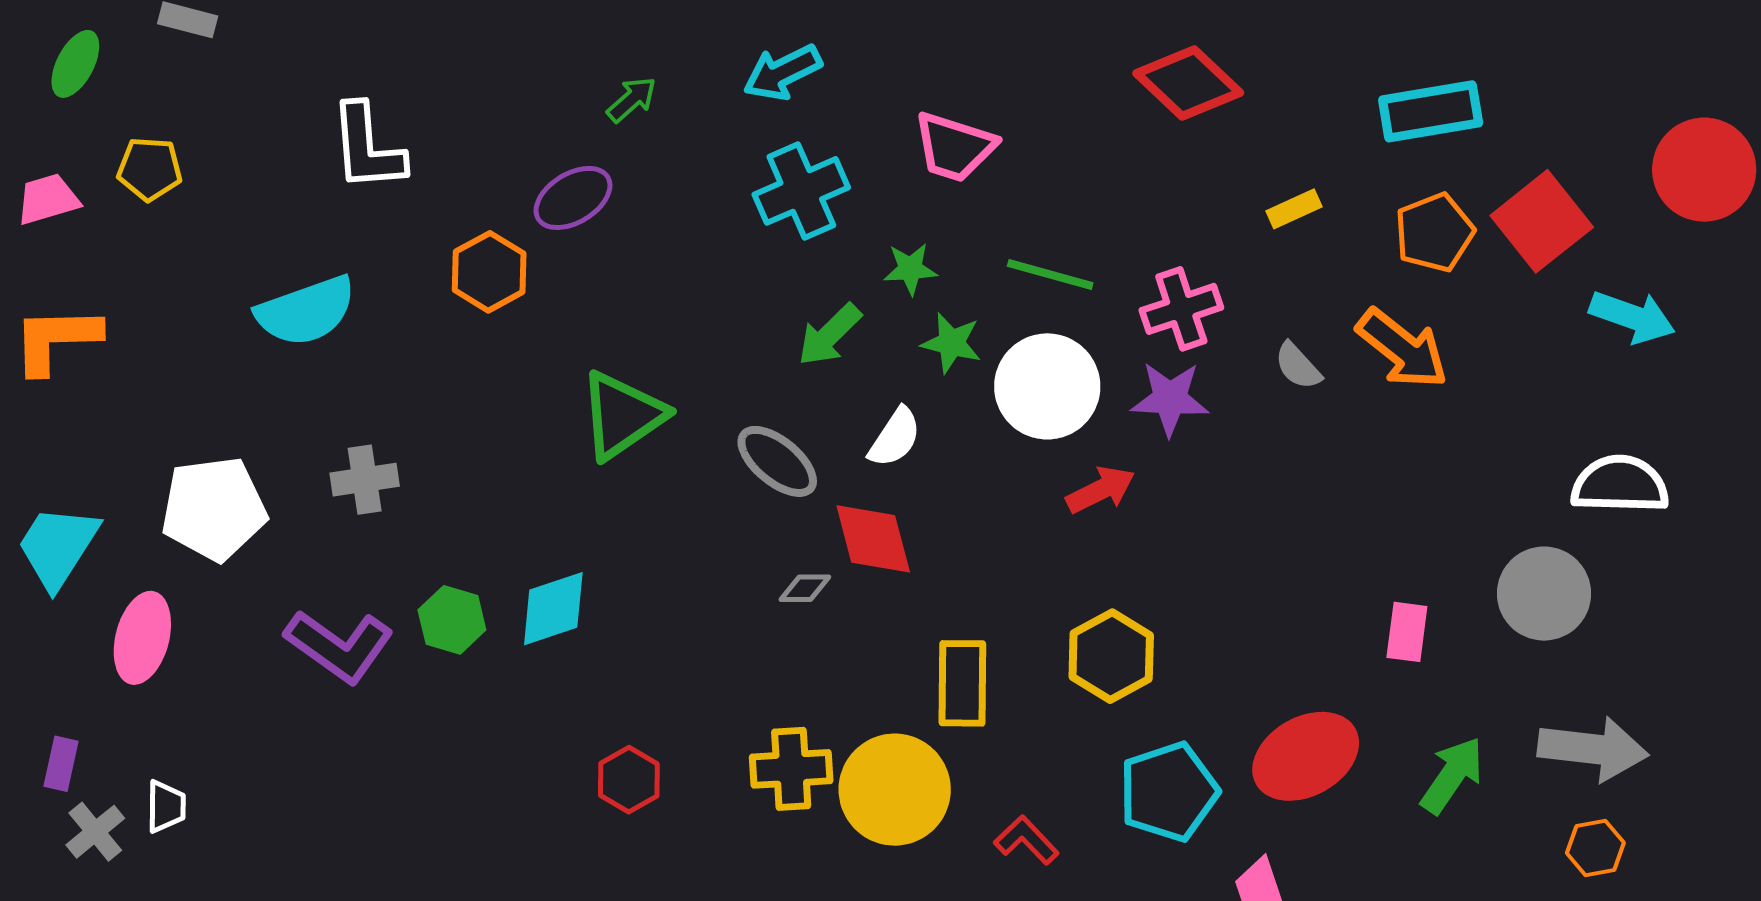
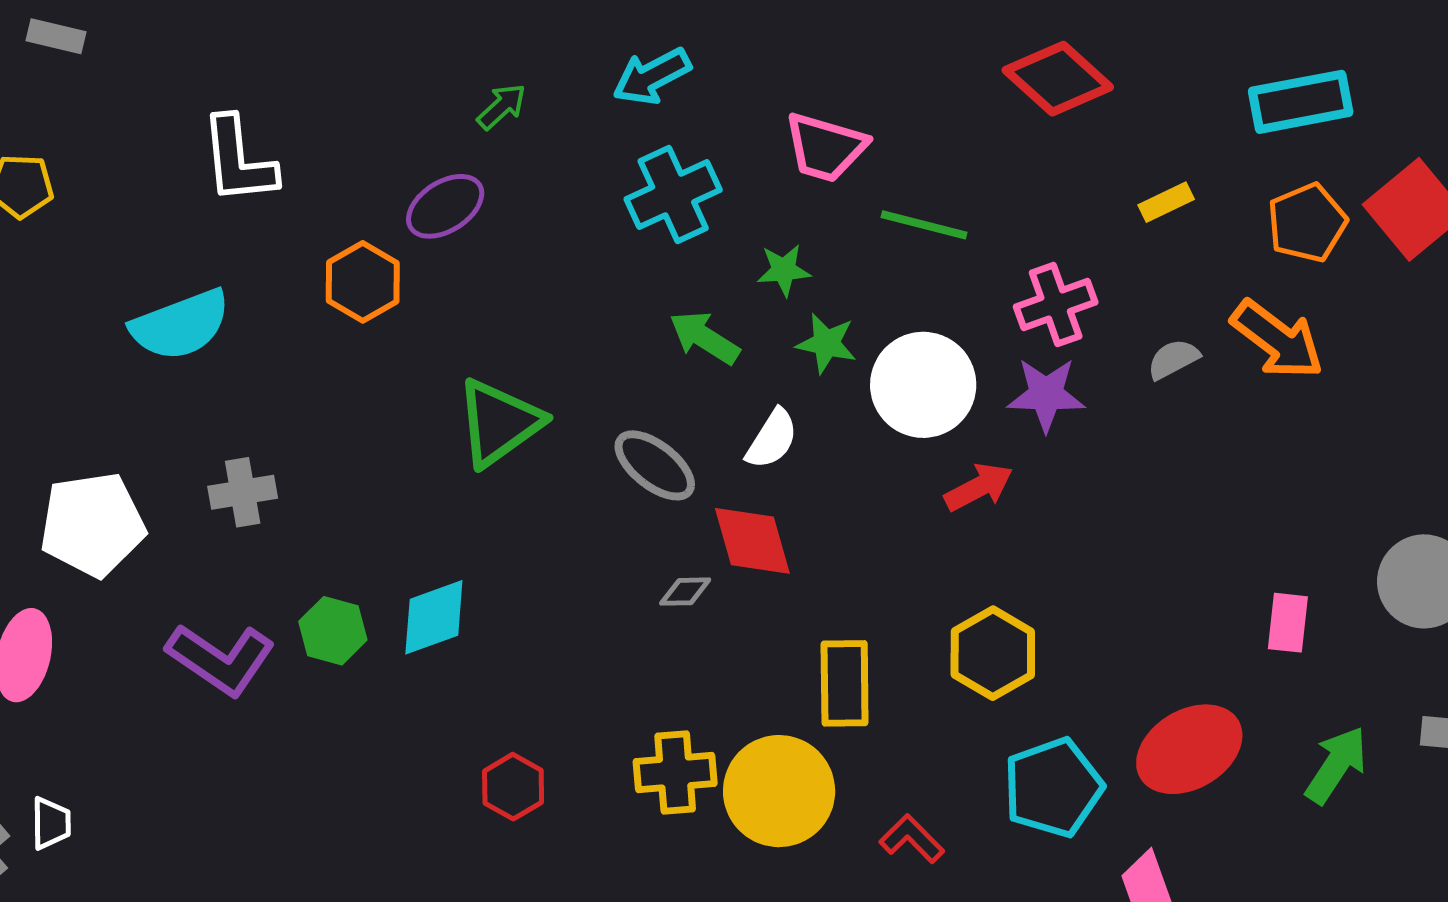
green line: (1050, 274) -> (924, 225), moved
green arrow: (830, 335) -> (704, 338), turned 78
gray semicircle: (1298, 366) -> (1173, 359), turned 106

